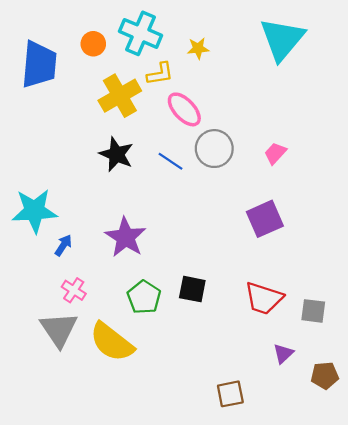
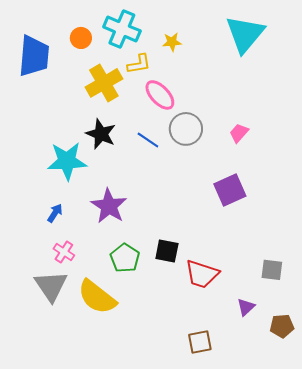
cyan star: (35, 211) -> (67, 161), moved
red trapezoid: (264, 298) -> (202, 274), moved

